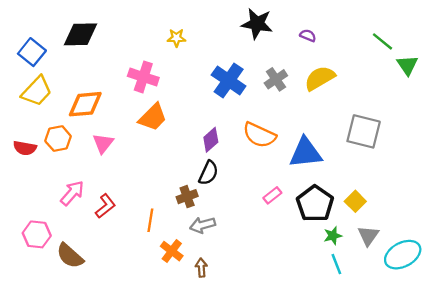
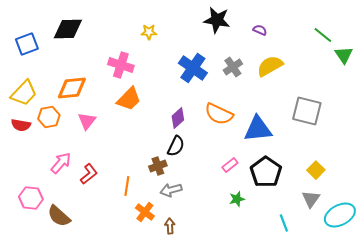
blue square: (32, 52) -> (27, 44), turned 30
yellow trapezoid: (37, 91) -> (24, 93), moved
yellow square: (355, 201) -> (316, 170), moved
green star: (333, 236) -> (237, 199), moved

